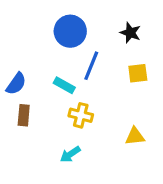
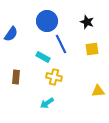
blue line: (91, 66) -> (61, 44), turned -48
blue semicircle: (16, 84) -> (11, 34), moved
yellow triangle: (135, 136) -> (98, 91), moved

